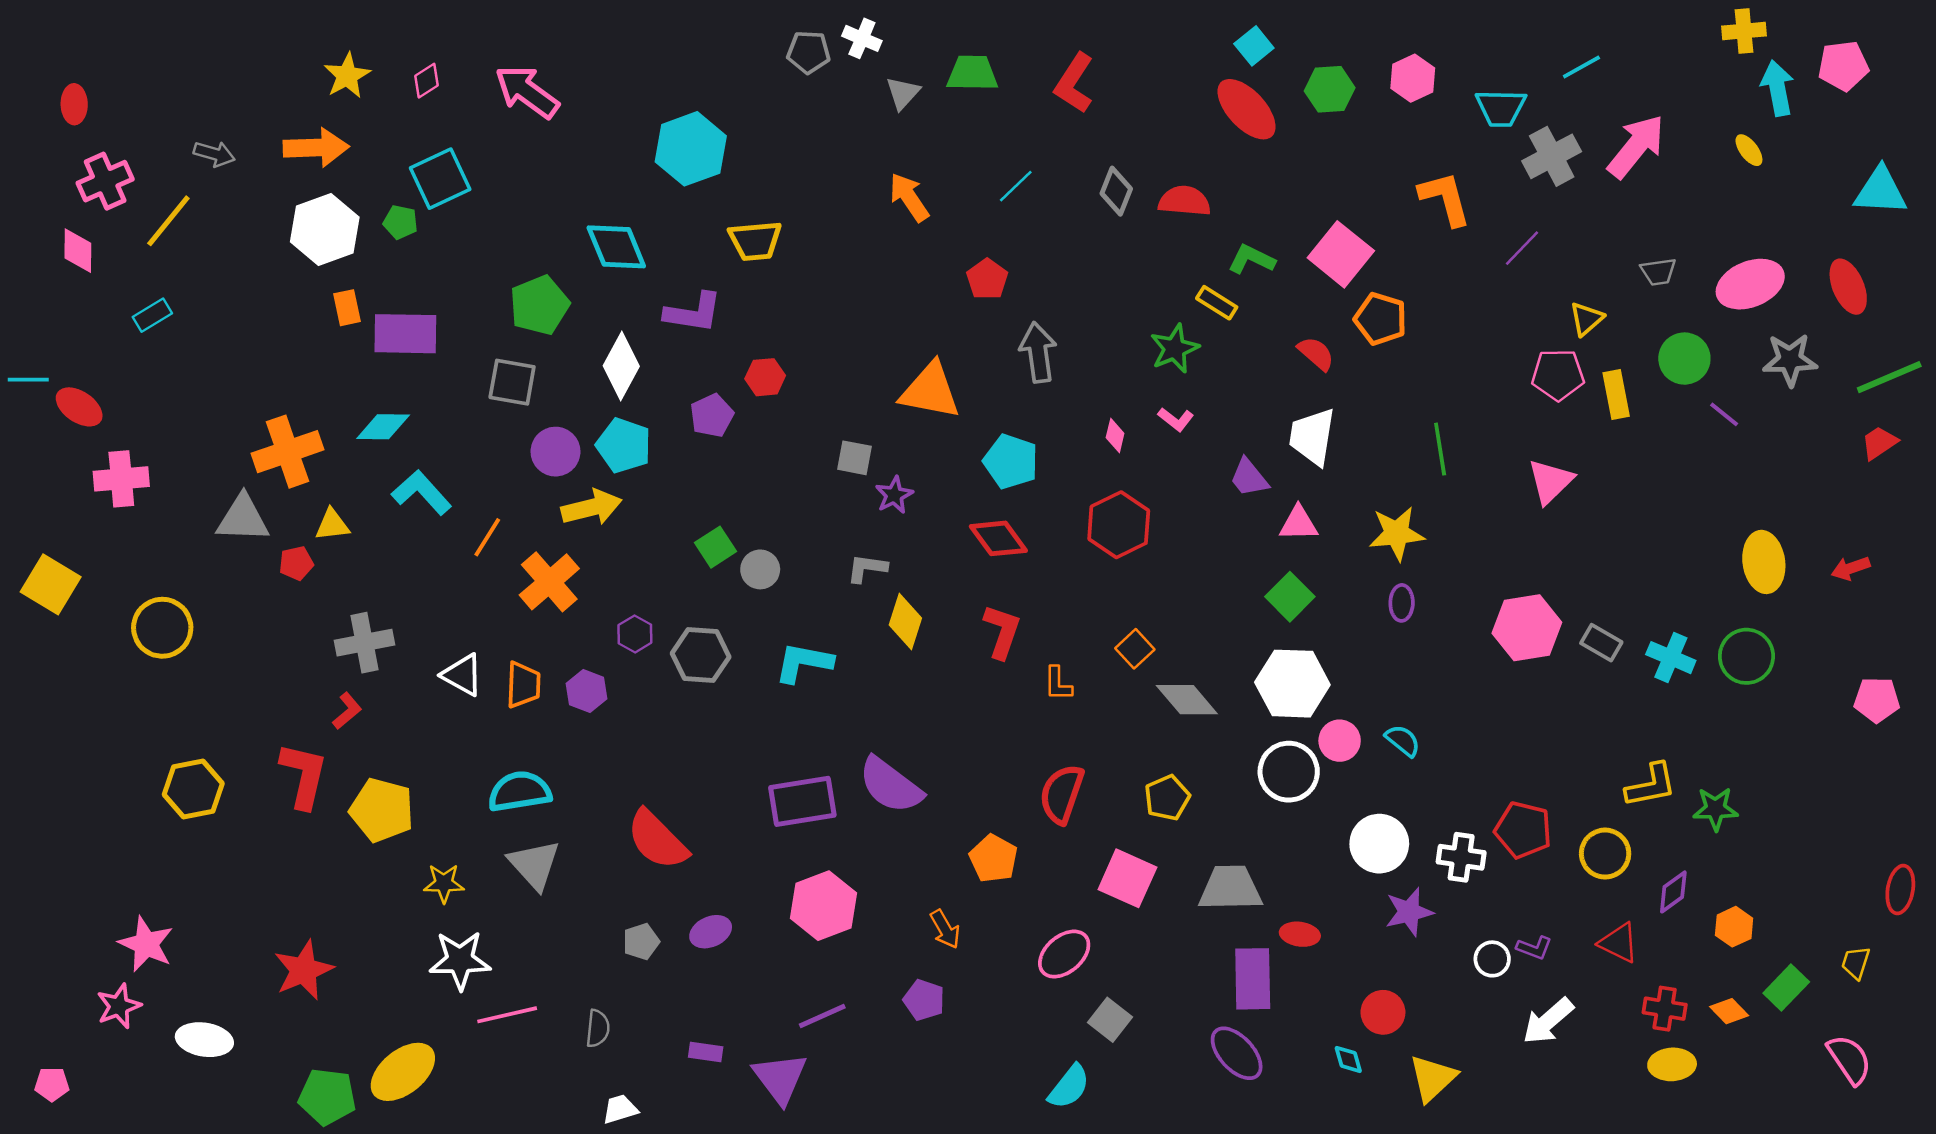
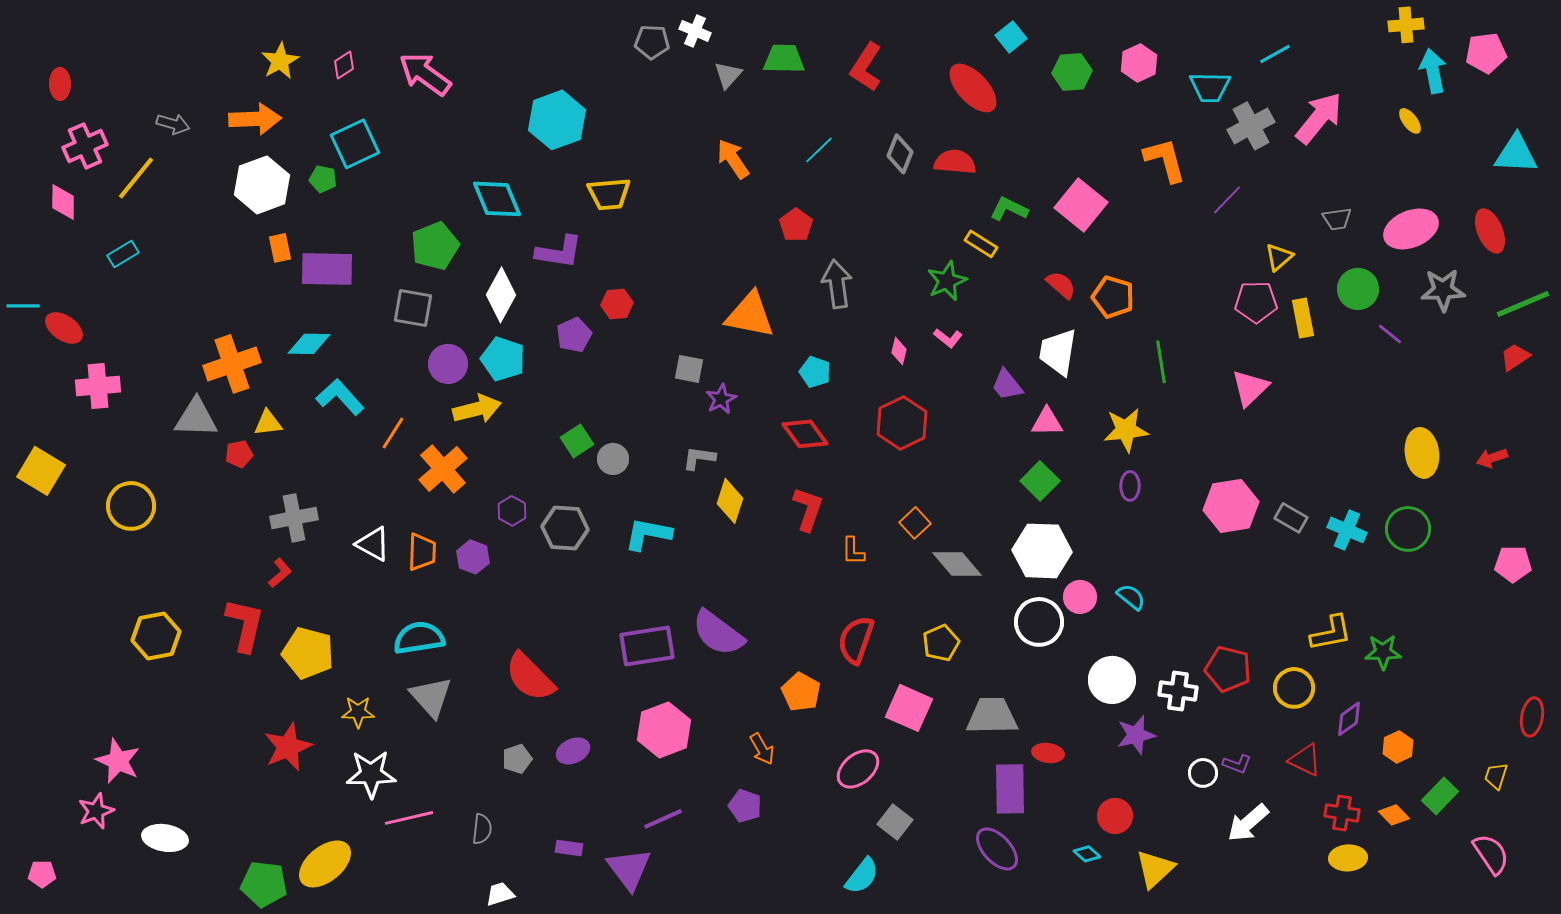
red ellipse: (1247, 109) -> (973, 88), moved
orange pentagon: (1380, 319) -> (1113, 297), moved
cyan pentagon: (1011, 461) -> (815, 372), size x0.7
red star: (304, 970) -> (288, 747), moved
cyan diamond: (1348, 1059) -> (1087, 854), turned -32

